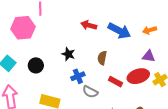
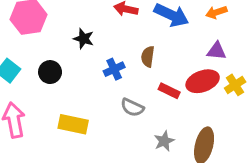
black star: (68, 54) -> (84, 39), moved
blue cross: (78, 76) -> (114, 69), moved

